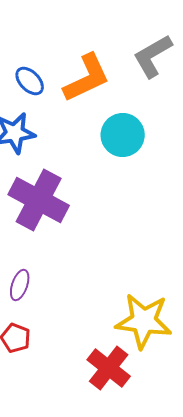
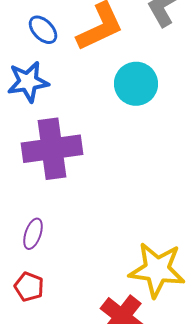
purple cross: (39, 200) -> (52, 149), turned -36

